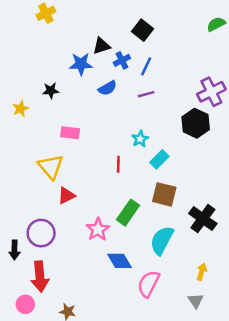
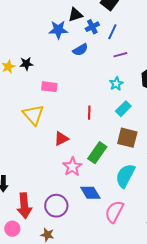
black star: (51, 91) -> (26, 64), moved
purple line: (146, 94) -> (120, 55), moved
cyan star: (140, 139) -> (116, 84), moved
red triangle: (66, 196) -> (61, 139), moved
purple circle: (41, 233) -> (56, 206), moved

